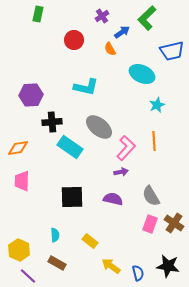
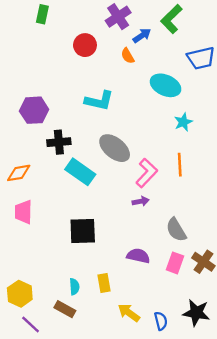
purple cross: (102, 16) -> (118, 17), size x1.5
purple semicircle: (113, 199) -> (138, 256), moved
cyan semicircle: (55, 235) -> (74, 287), moved
yellow rectangle: (90, 241) -> (104, 283), turned 42

